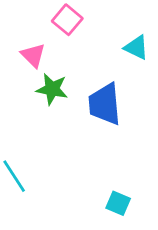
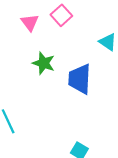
pink triangle: (33, 55) -> (30, 22), moved

